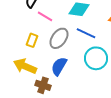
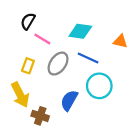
yellow arrow: (25, 66) -> (20, 95), turned -140
blue semicircle: (59, 66) -> (69, 100), moved

